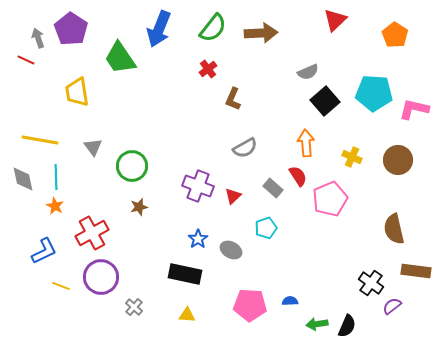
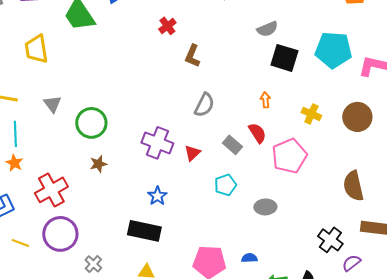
black square: (325, 101) -> (284, 58), turned -32
orange arrow: (306, 143) -> (265, 100), size x0.6
gray semicircle: (245, 148) -> (204, 105), turned -35
gray ellipse: (231, 250) -> (265, 207), moved, turned -30

